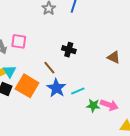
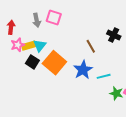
black cross: (69, 50) -> (114, 35), moved
brown line: (49, 68) -> (91, 46), moved

